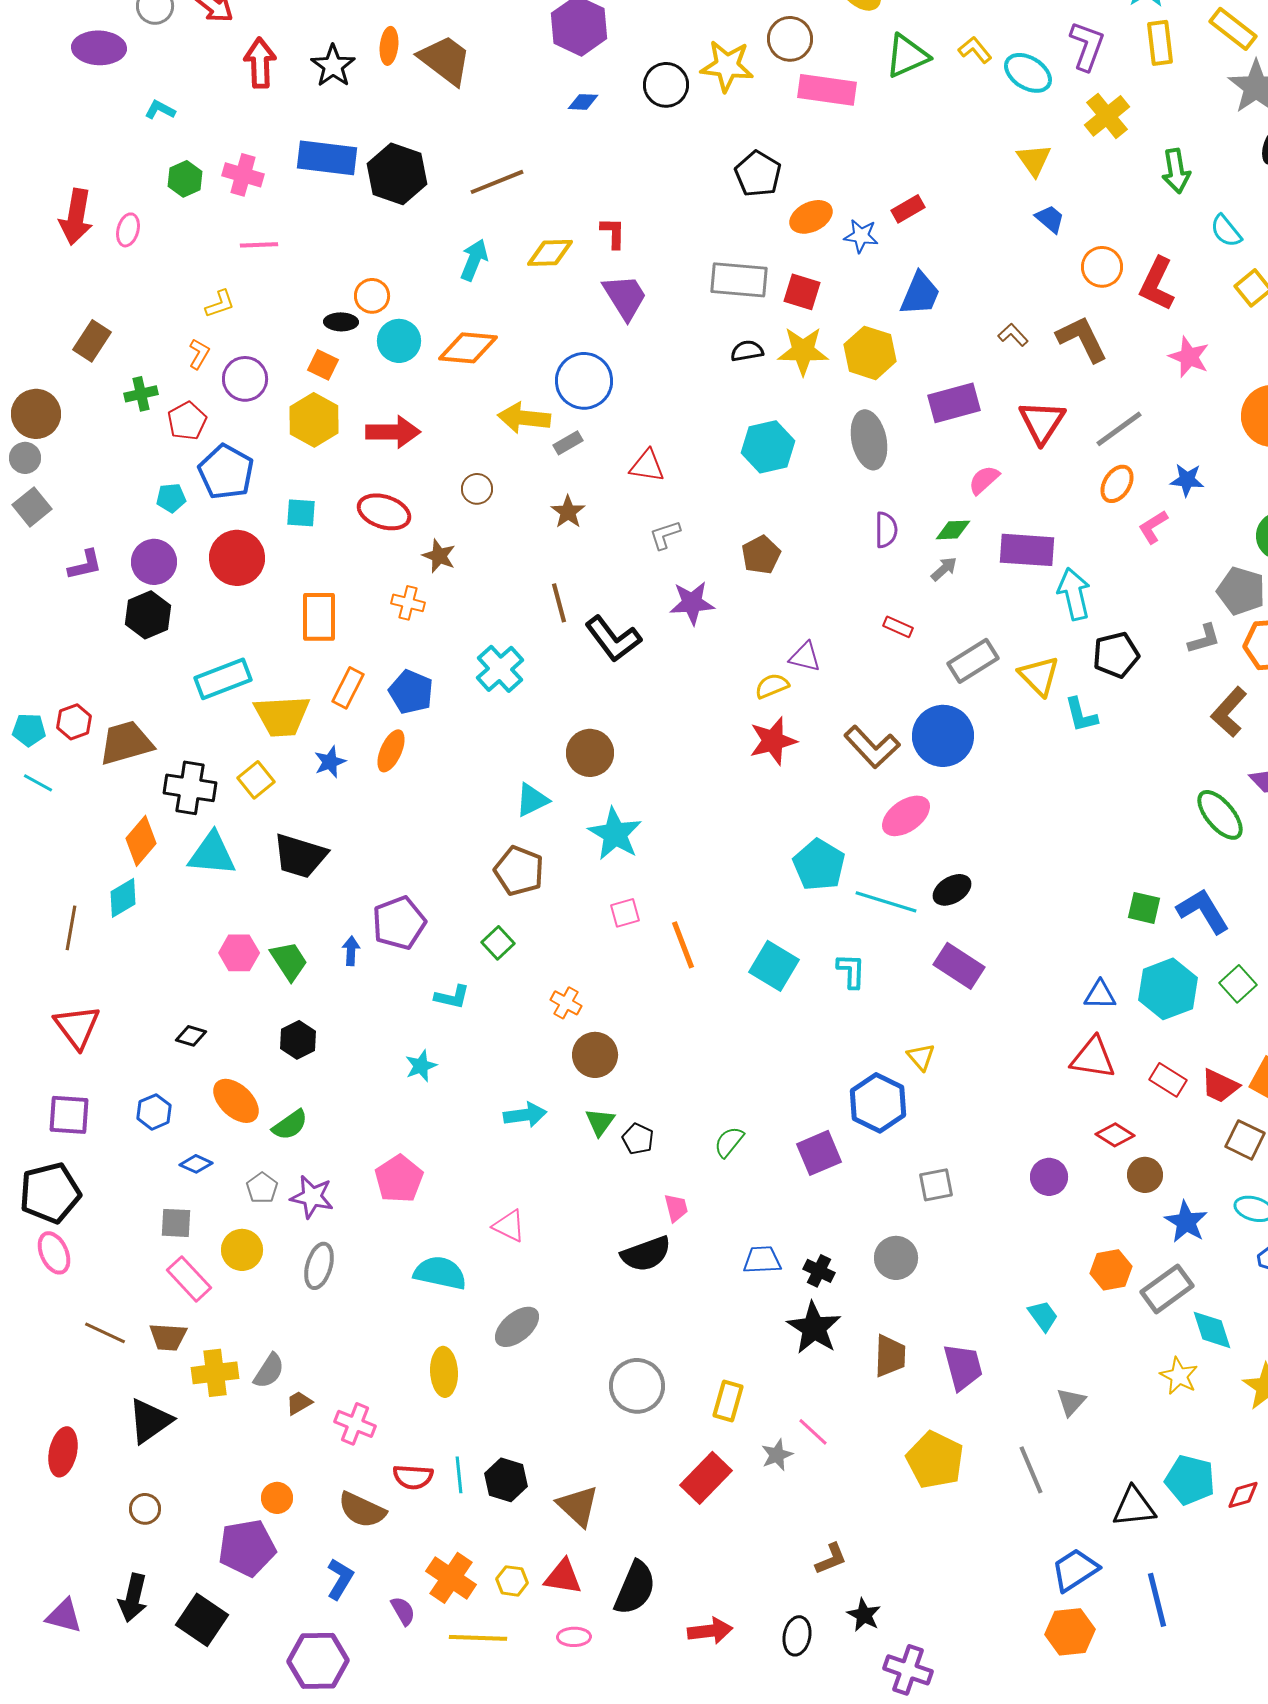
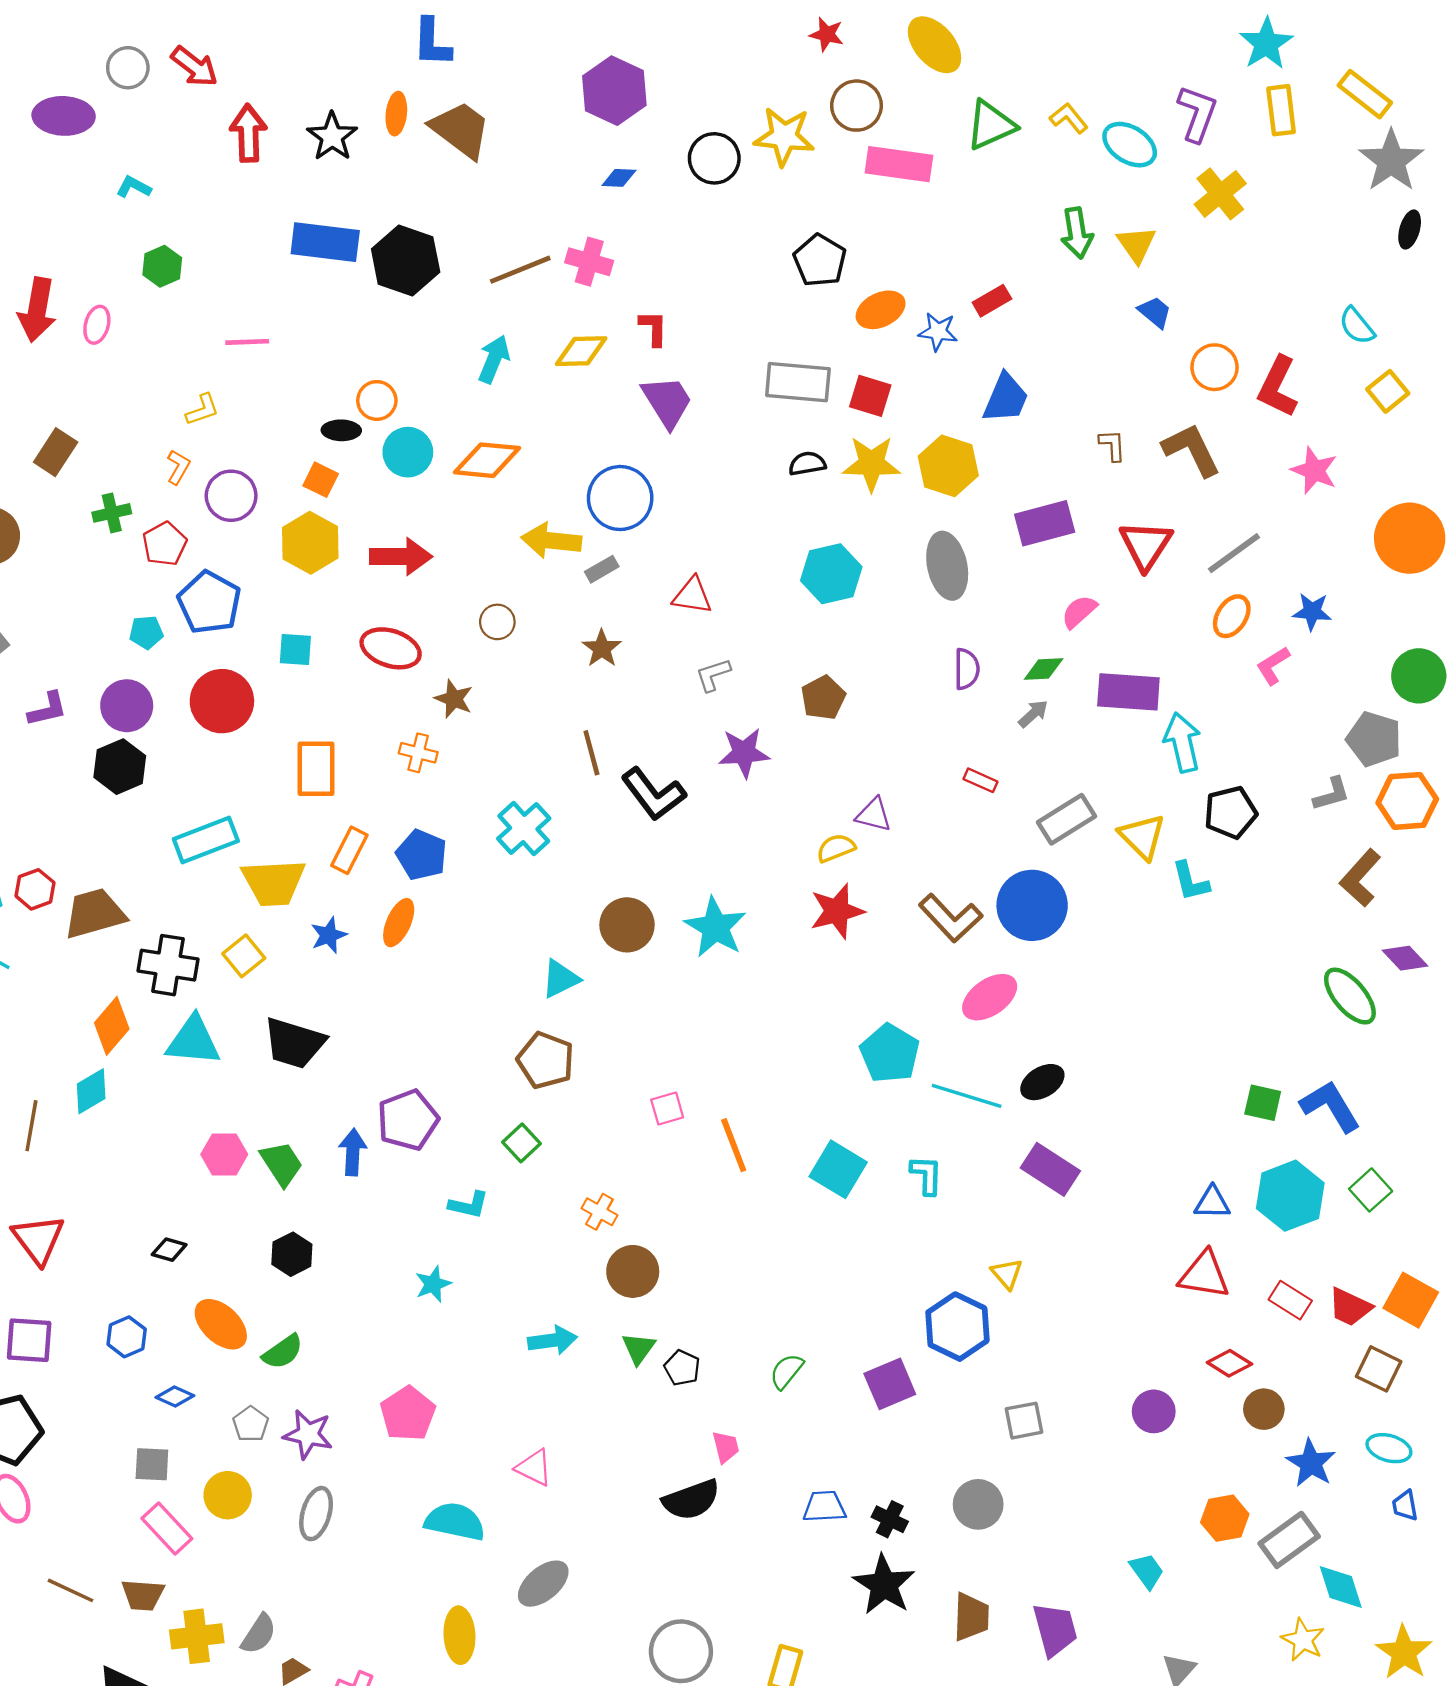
green arrow: (1176, 171) -> (1077, 233), moved
pink cross: (243, 175) -> (589, 262), moved
brown L-shape: (1013, 335) -> (1112, 445), turned 40
cyan star: (615, 834) -> (715, 927), moved
blue arrow: (351, 951) -> (353, 1152), size x1.4

